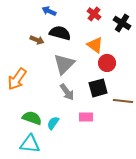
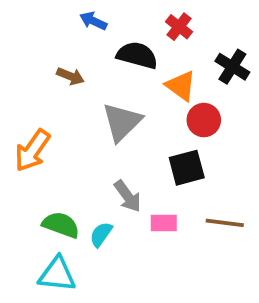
black cross: (122, 23) -> (232, 67), moved
black semicircle: (60, 33) -> (137, 55), moved
gray arrow: (67, 92) -> (128, 196), moved
brown line: (123, 101) -> (225, 223), moved

